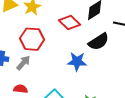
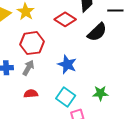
blue star: (77, 61) -> (67, 64), moved, turned 30

